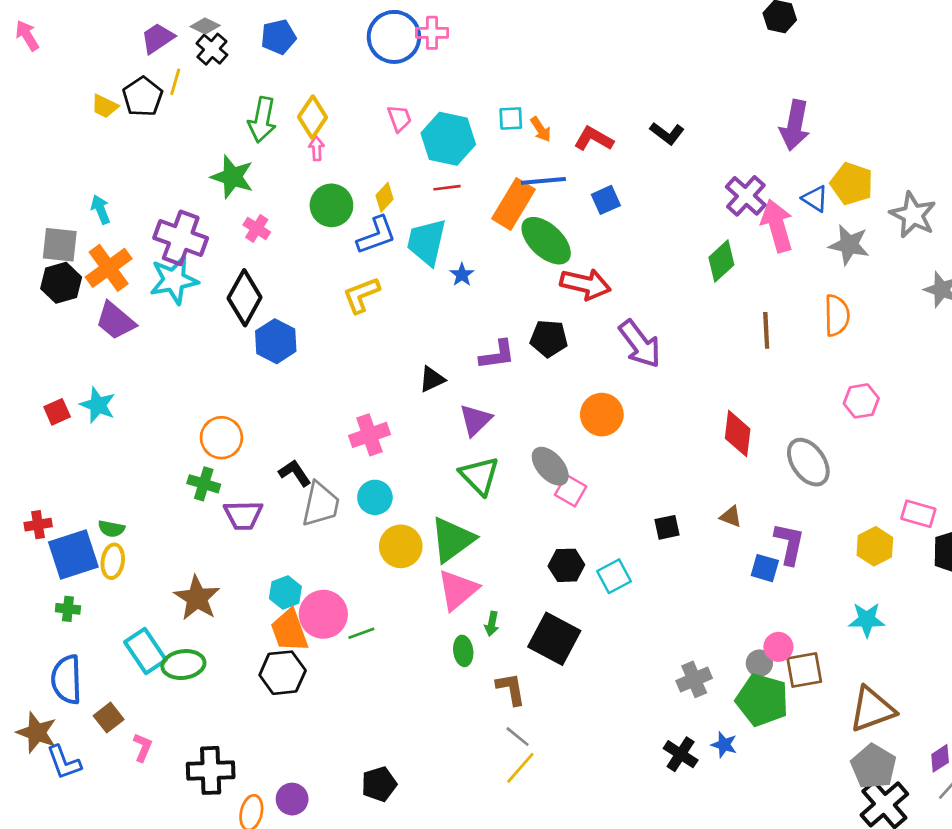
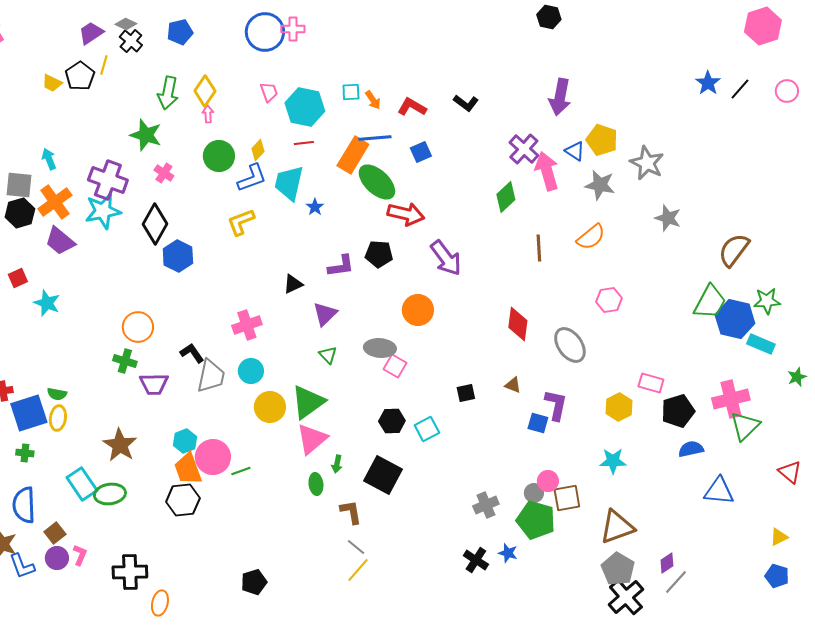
orange semicircle: (837, 315) -> (591, 237), turned 52
red square: (57, 412) -> (18, 278), moved
gray ellipse: (550, 466) -> (380, 348), turned -44
green triangle: (480, 476) -> (328, 355), size x0.6
purple circle: (292, 799) -> (57, 558), moved

